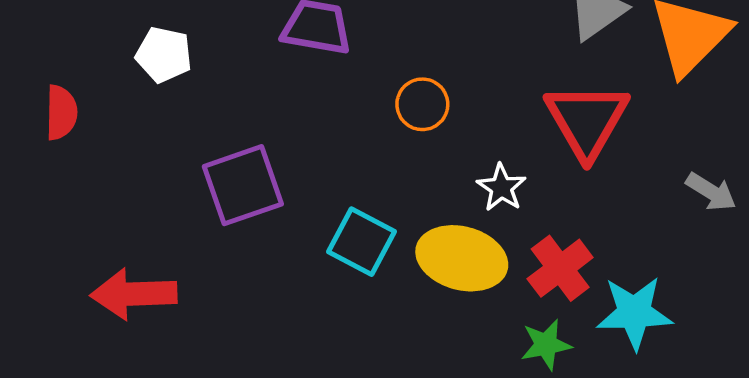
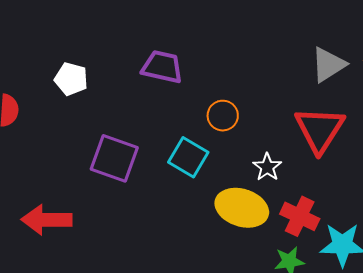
purple square: (243, 185) -> (114, 158), turned 36
cyan square: (362, 242) -> (188, 157), moved
red cross: (560, 268) -> (300, 216), turned -30

